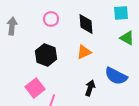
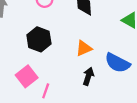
orange triangle: (84, 52) -> (84, 48), moved

